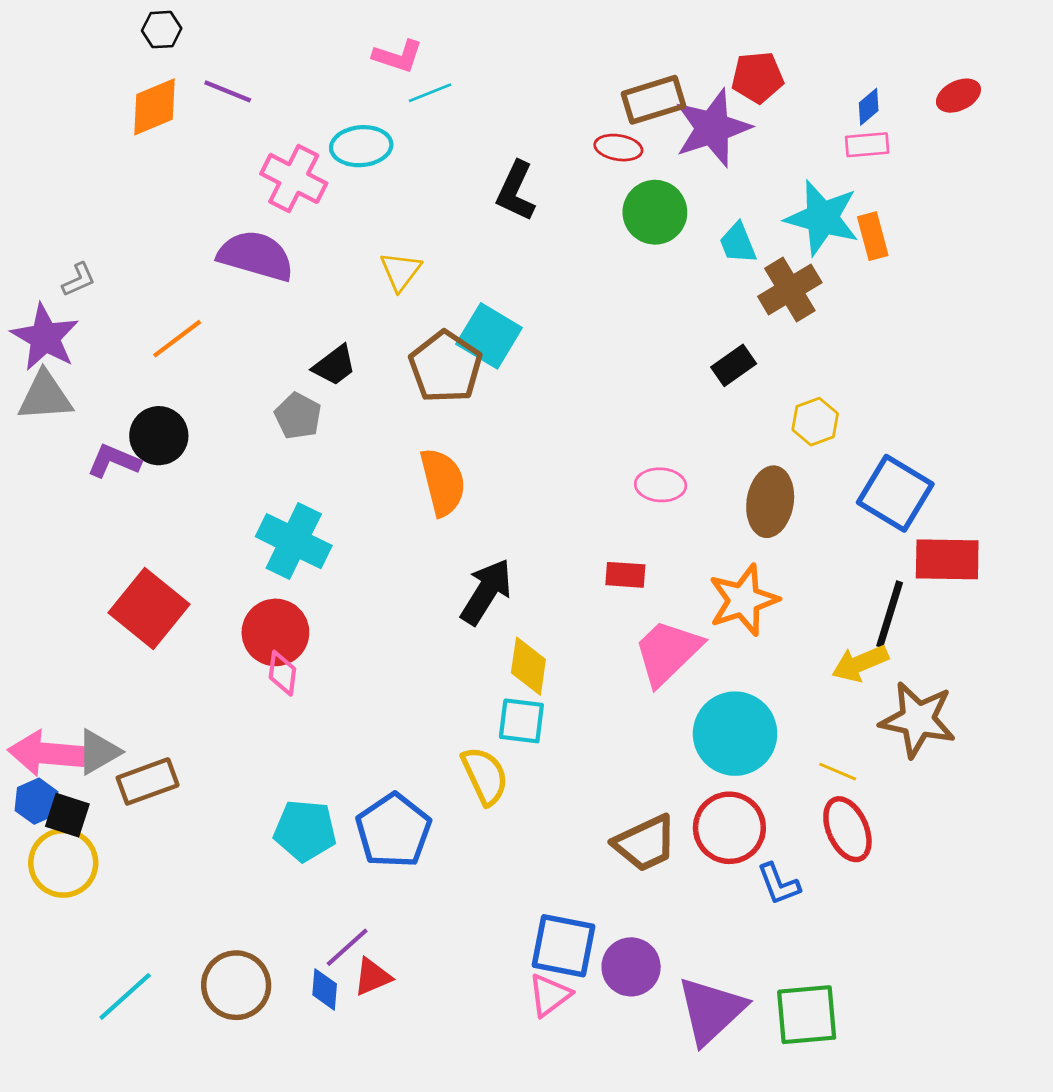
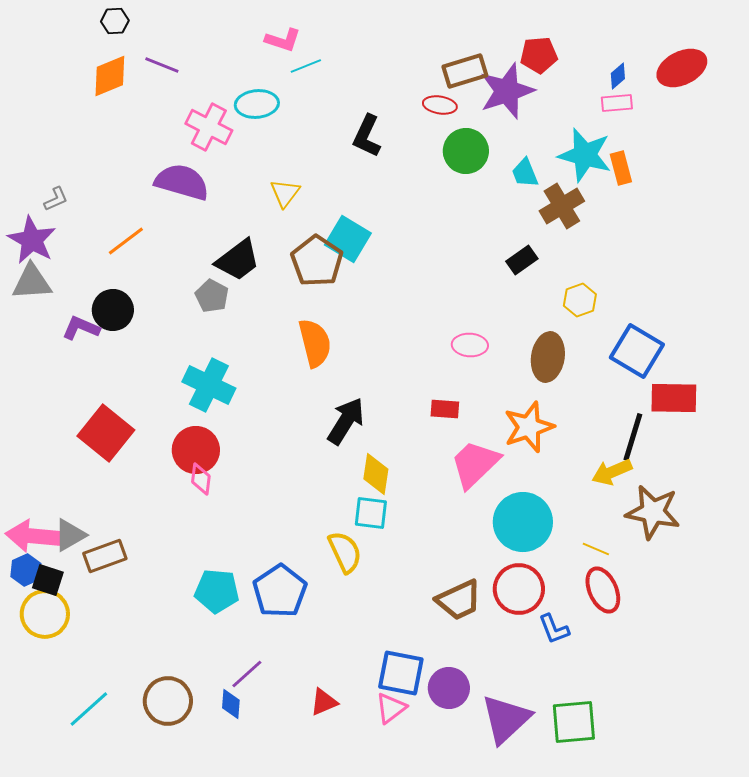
red ellipse: (958, 96) -> (682, 68), size x1.6
black trapezoid: (334, 365) -> (238, 260), size x1.4
red triangle: (372, 977) -> (324, 702), moved

